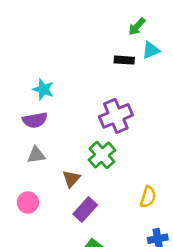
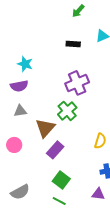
green arrow: (137, 27) -> (78, 11), moved
black rectangle: (124, 60) -> (73, 44), moved
brown triangle: (71, 179) -> (45, 128), size x1.5

